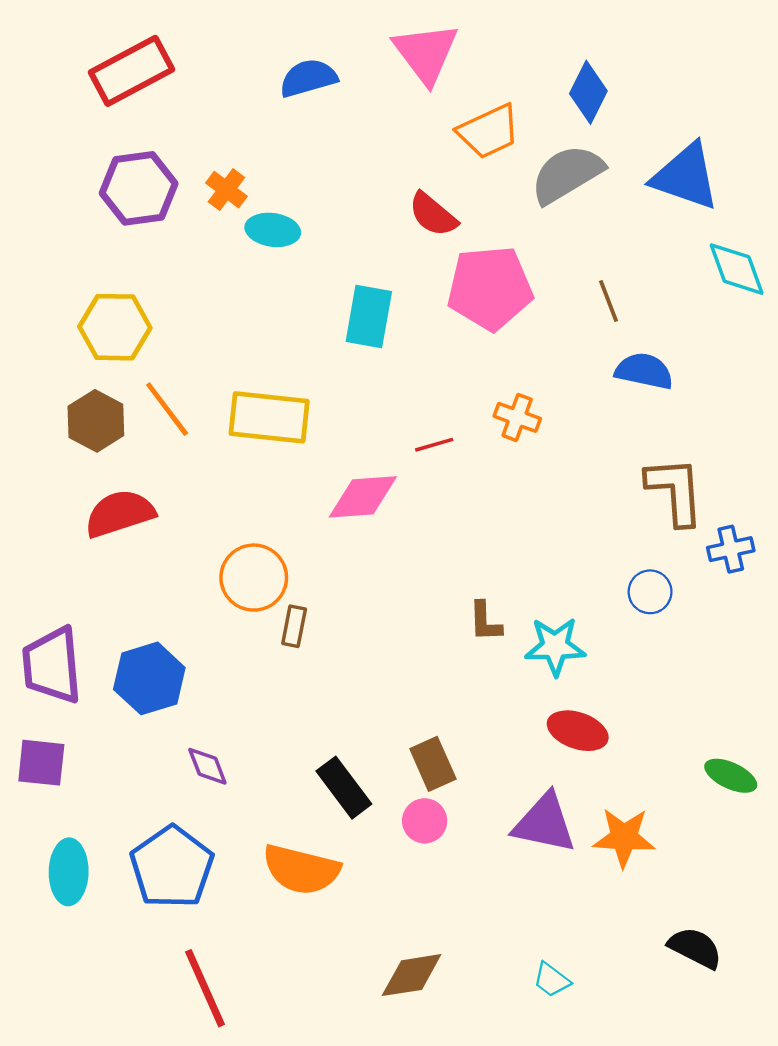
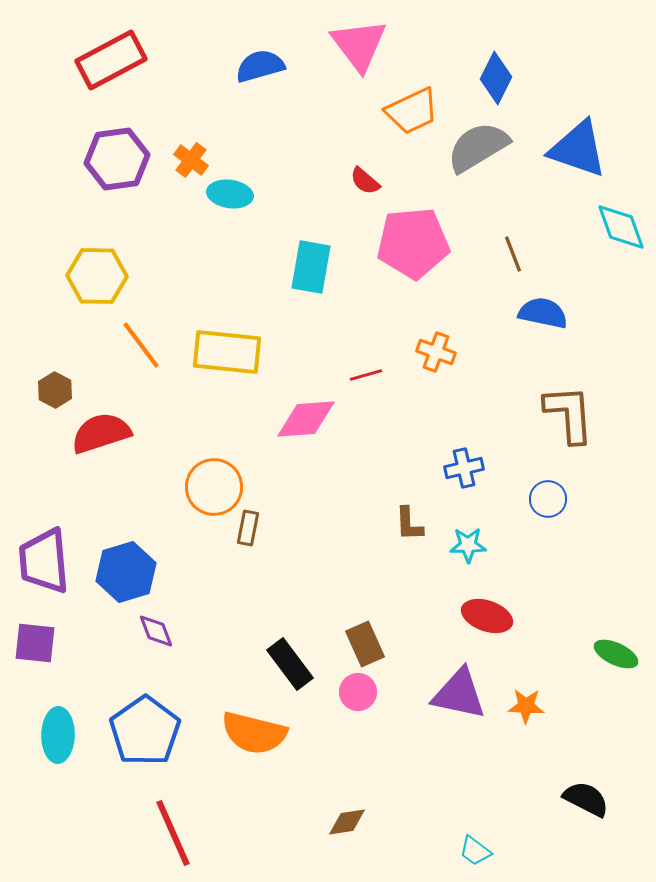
red semicircle: (433, 214) -> (365, 181), size x0.7
brown hexagon: (96, 421) -> (55, 390), moved, size x0.7
blue cross: (731, 549) -> (464, 468), moved
cyan star: (555, 646) -> (468, 545), size x0.7
purple diamond: (207, 766) -> (156, 631), moved
orange star: (624, 837) -> (526, 706), size x0.7
brown diamond: (412, 975) -> (347, 822), size x0.7
cyan trapezoid: (552, 980) -> (475, 851), moved

